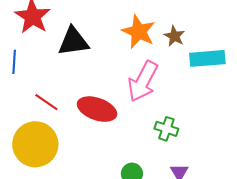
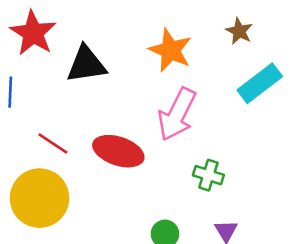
brown star: (174, 36) -> (239, 31), moved
cyan rectangle: (207, 58) -> (260, 83), turned -32

